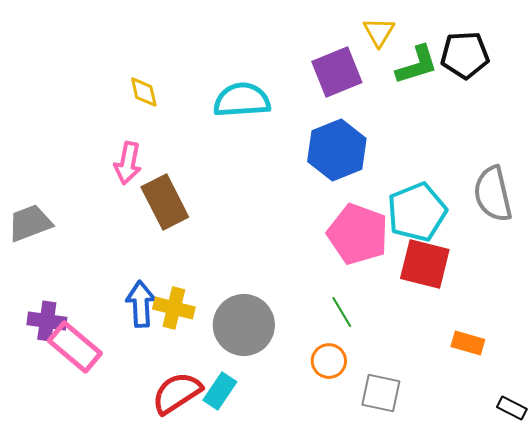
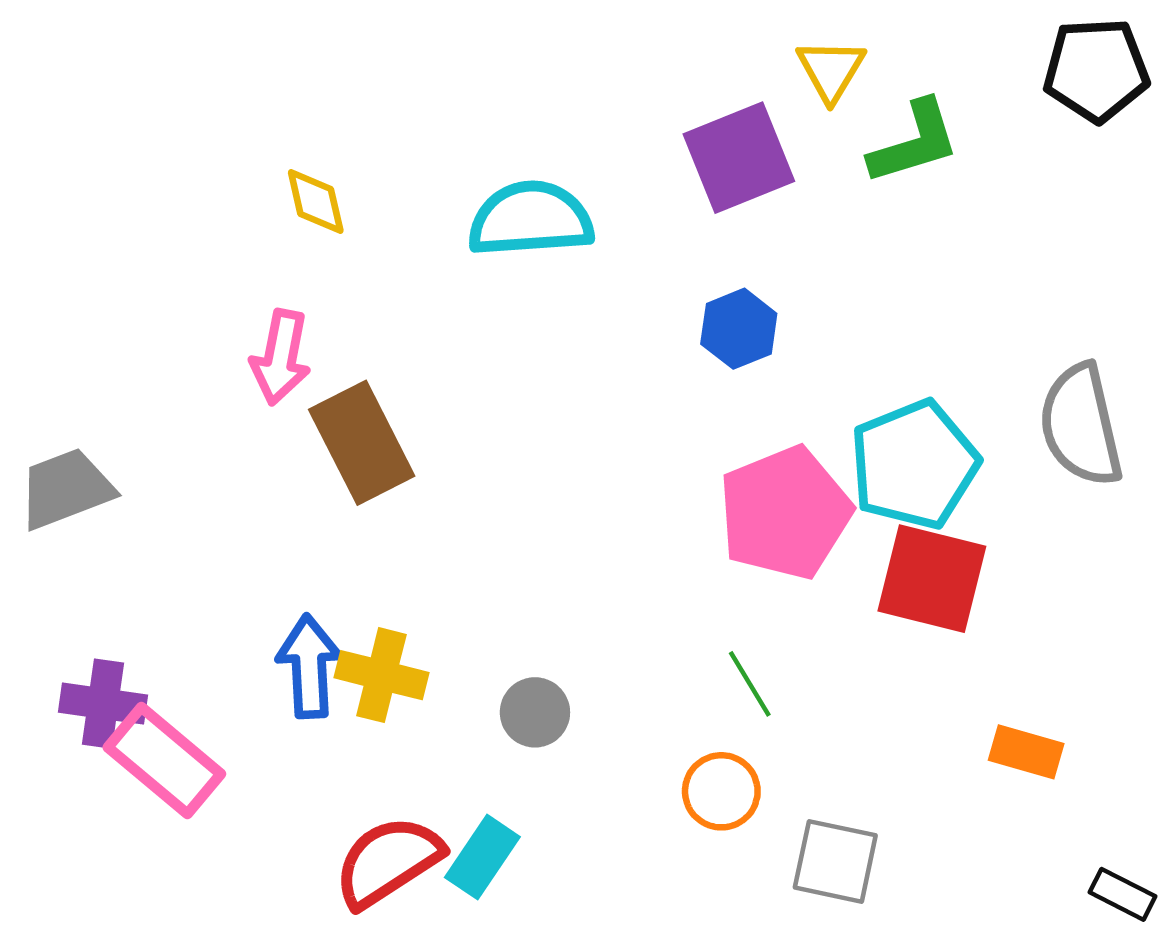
black pentagon: (465, 55) -> (1096, 70), moved
blue hexagon: (337, 150) -> (739, 329), size x0.6
pink pentagon: (358, 234) -> (785, 513), turned 30
gray circle: (244, 325) -> (535, 712), size x0.5

